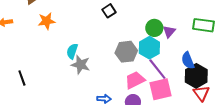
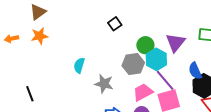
orange star: (47, 21) -> (40, 36), moved
green circle: (154, 28) -> (145, 45), moved
purple triangle: (169, 32) -> (175, 43), size x1.5
gray star: (81, 65) -> (104, 84), moved

